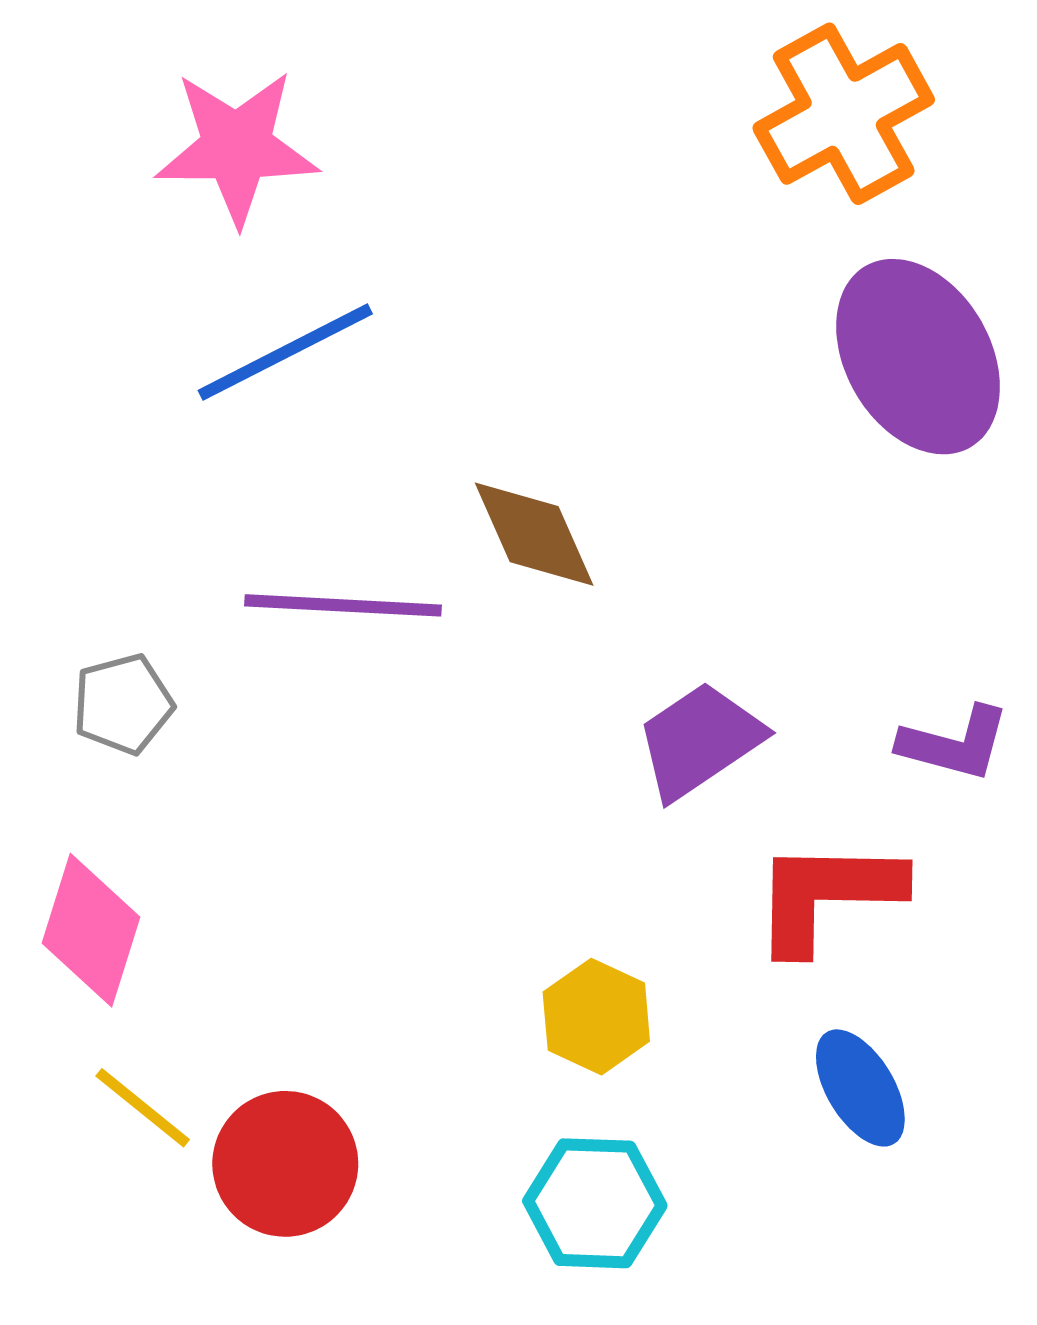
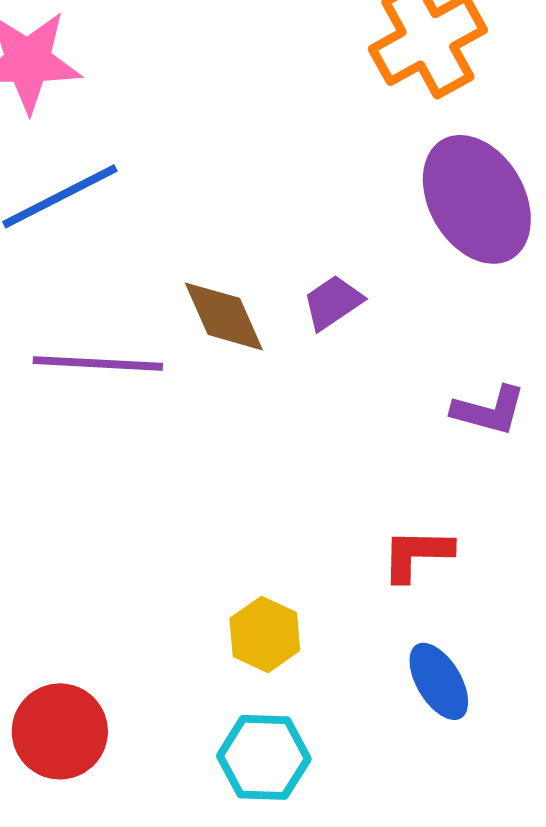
purple trapezoid: (700, 740) -> (333, 302), moved, size x0.7
purple L-shape: (954, 744) -> (489, 410), moved
red L-shape: (827, 895) -> (417, 554), size x0.7

